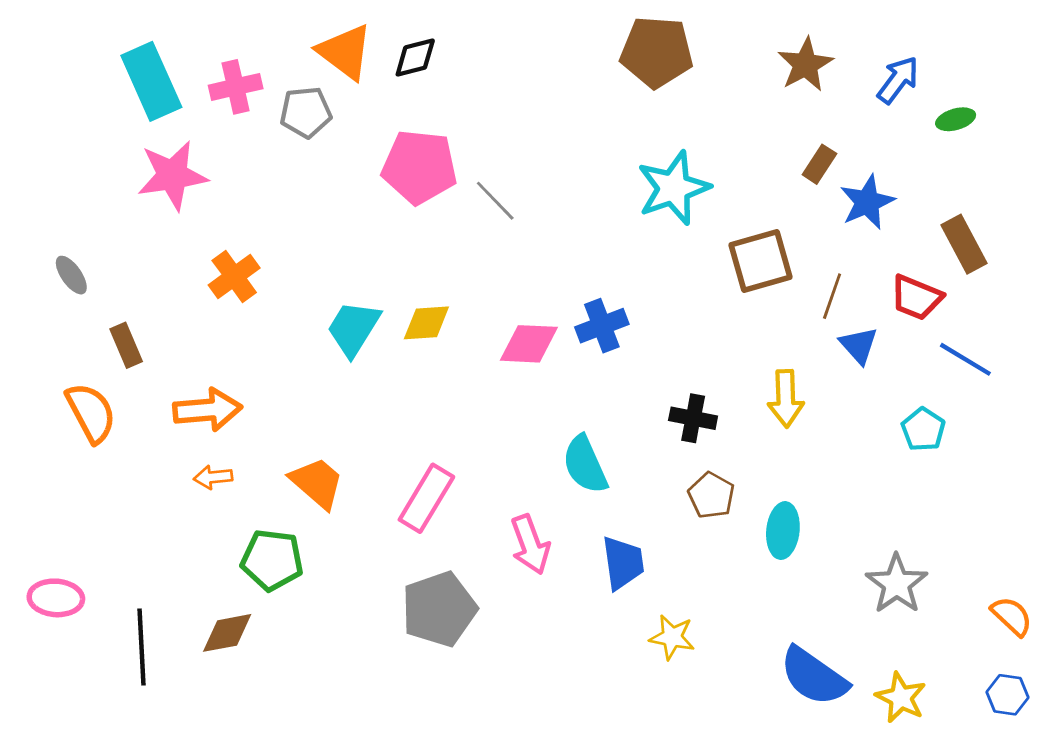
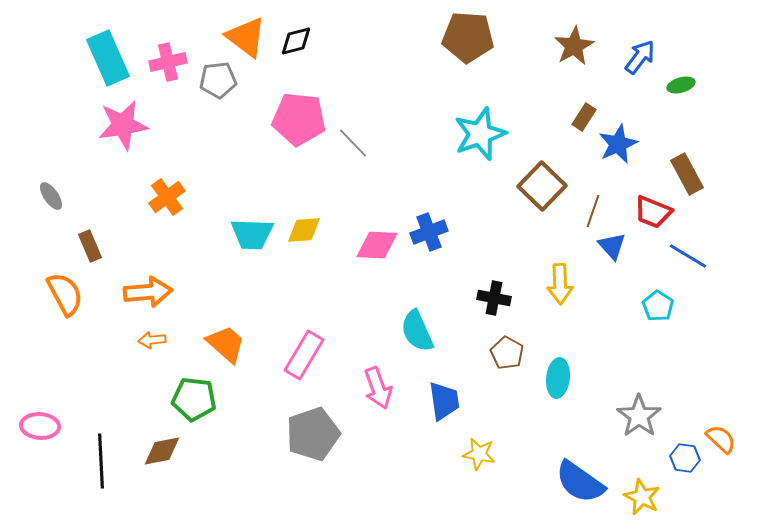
brown square: (760, 261) -> (542, 186), turned -30
cyan trapezoid: (353, 328) -> (252, 234), turned -120
blue hexagon: (1008, 695) -> (685, 458), moved

